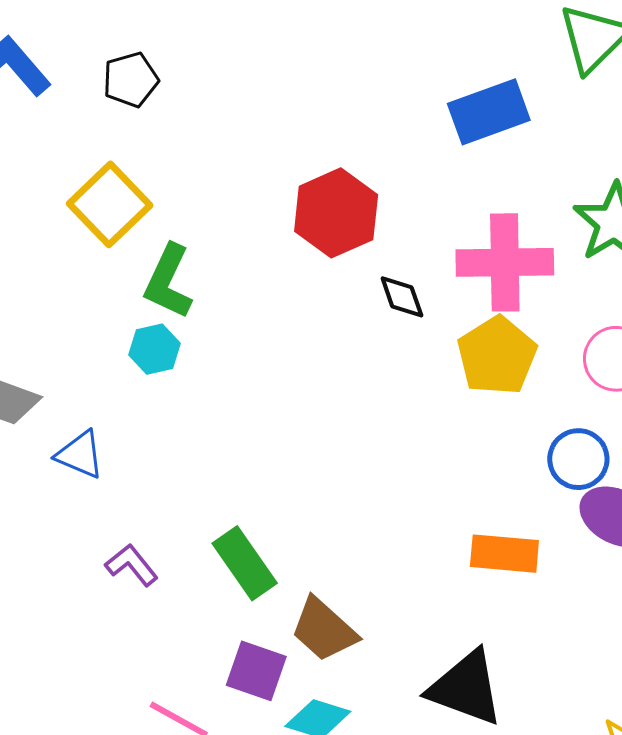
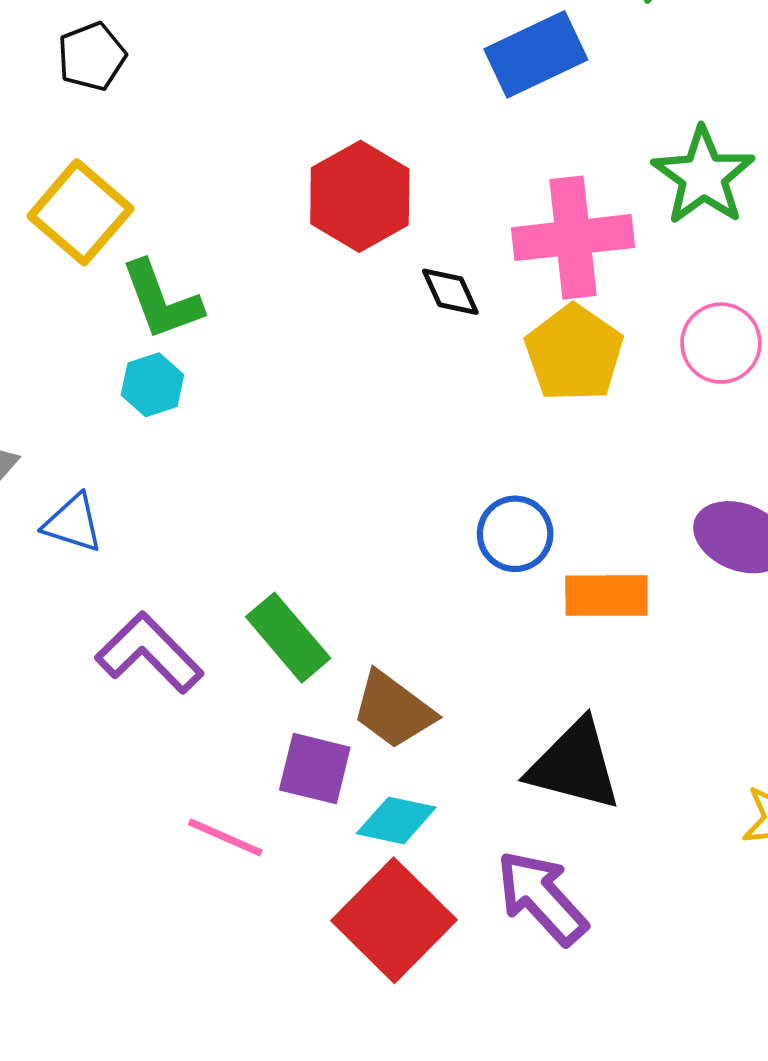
green L-shape: (168, 282) -> (161, 300), turned -40
blue circle: (578, 459) -> (515, 534), moved
purple L-shape: (132, 565) -> (149, 653), size x1.6

